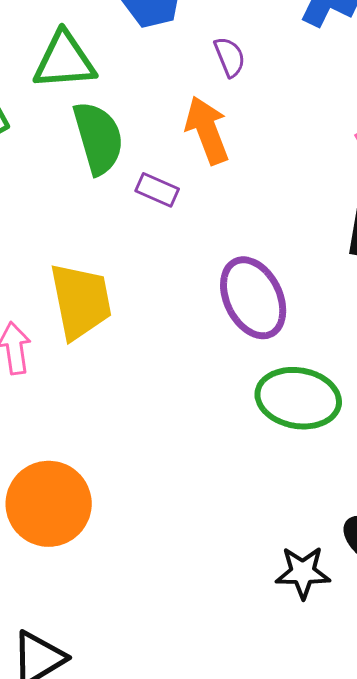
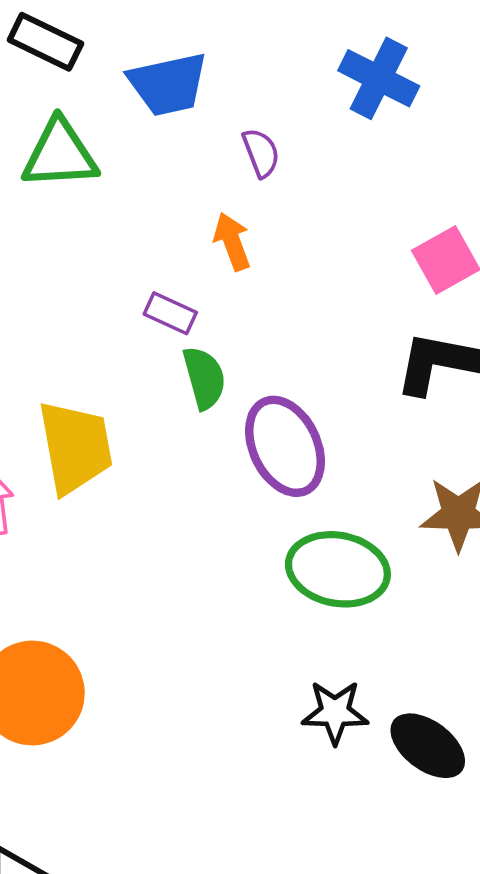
orange arrow: (207, 130) -> (232, 242), size x0.7
green semicircle: (98, 138) -> (204, 378), moved, size x0.7
black star: (303, 572) -> (335, 712), moved

